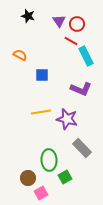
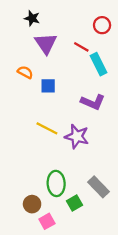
purple triangle: (59, 21) -> (46, 44), moved, size x1.5
red circle: (77, 24) -> (102, 25), moved
orange semicircle: (20, 55) -> (25, 72), moved
yellow line: (41, 112) -> (47, 128), turned 36
gray rectangle: (82, 148) -> (99, 187), moved

